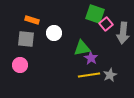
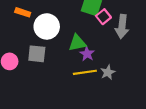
white circle: (54, 33) -> (47, 26), size x1.5
gray square: (26, 39) -> (37, 54), moved

